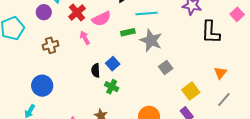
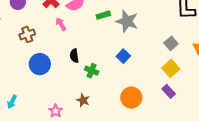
blue square: (113, 64) -> (123, 56), moved
gray square: (166, 68) -> (171, 43), moved
blue circle: (42, 86) -> (40, 64), moved

